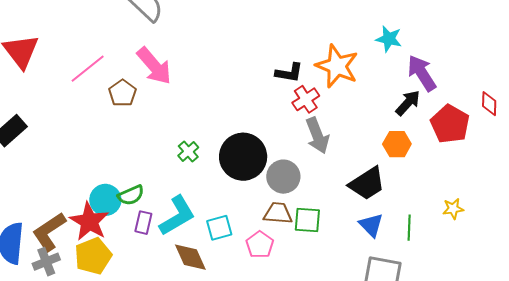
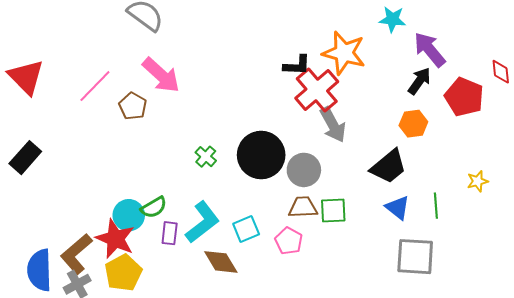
red cross: (306, 99) -> (317, 90), size x1.6

